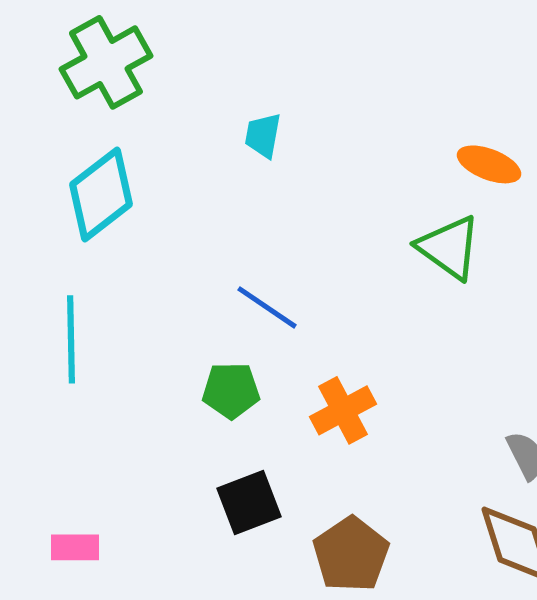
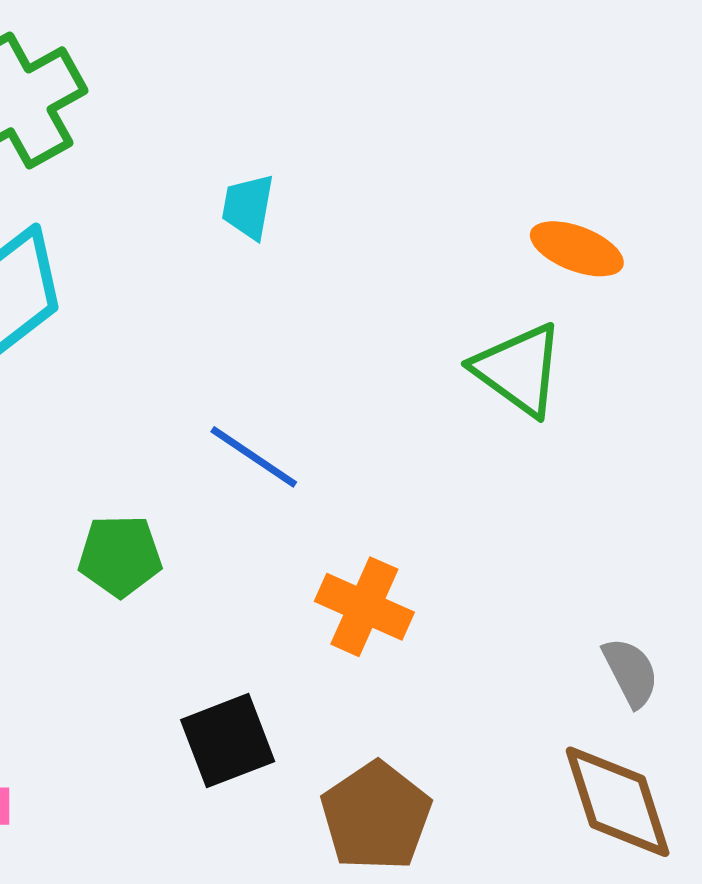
green pentagon: (231, 390) -> (120, 556), moved
orange cross: (343, 410) -> (364, 607), turned -38

